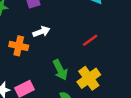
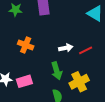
white arrow: (41, 32) -> (66, 48), moved

